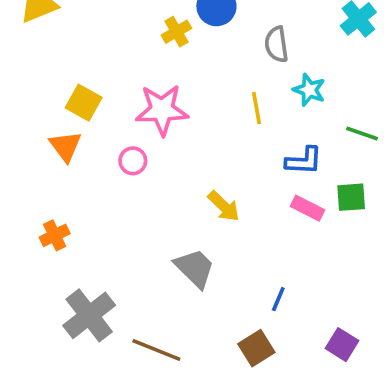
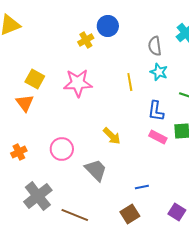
gray semicircle: (276, 44) -> (155, 46), moved
pink circle: (133, 161) -> (62, 149), moved, size x1.5
blue L-shape: (304, 161) -> (156, 111), turned 95
blue line: (278, 299) -> (142, 187), turned 56

